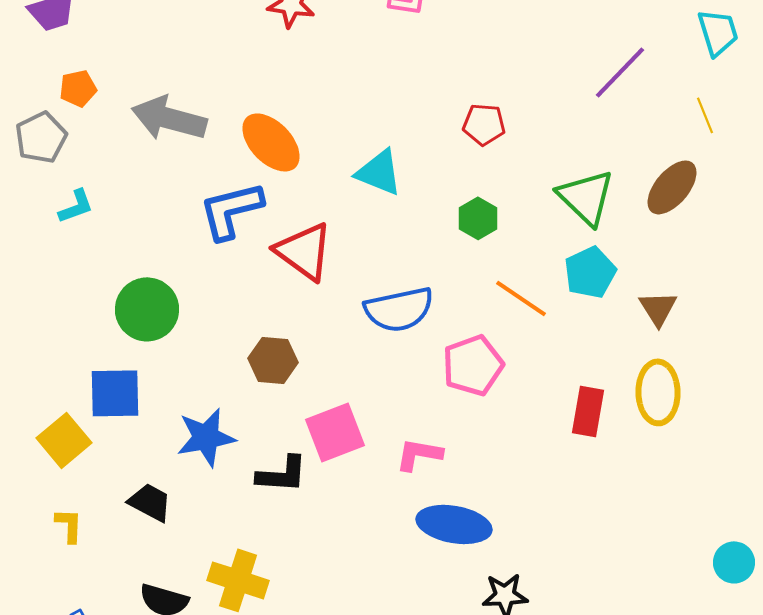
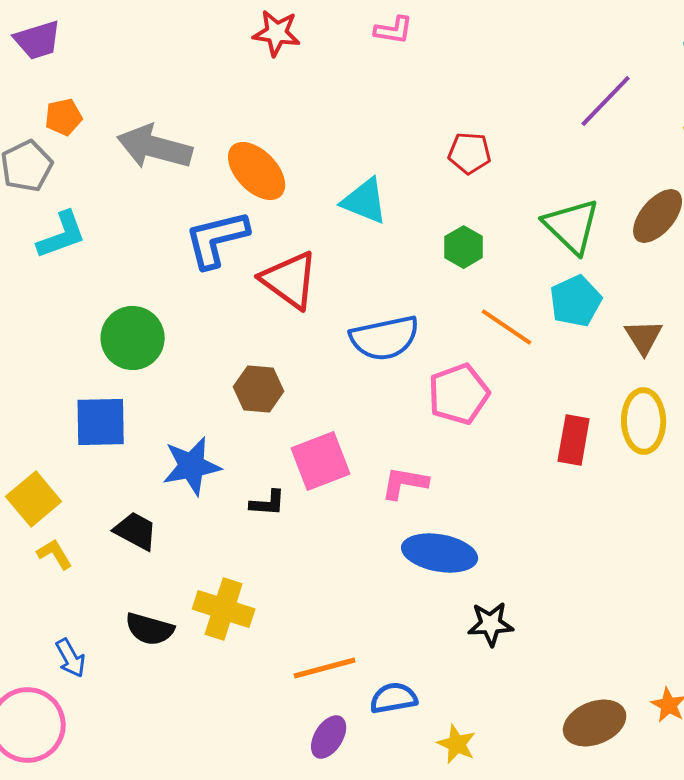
cyan L-shape: (76, 206) -> (62, 235), size x1.4
yellow square: (64, 440) -> (34, 499), moved
black L-shape: (282, 474) -> (268, 503), size x0.7
yellow L-shape: (69, 525) -> (55, 554), turned -33

